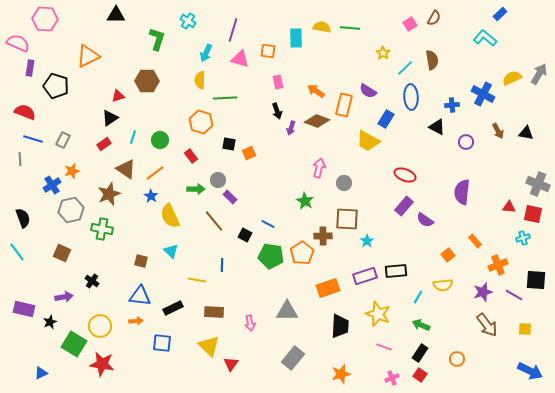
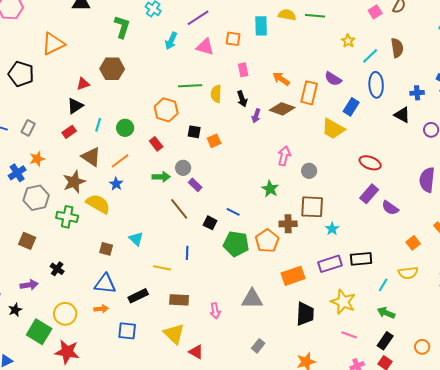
purple line: (233, 30) -> (198, 18), turned 40
yellow semicircle: (200, 80) -> (216, 94), moved
yellow semicircle: (170, 216) -> (98, 204), moved, turned 145
gray rectangle: (293, 358) -> (258, 346), size x0.6
red triangle: (231, 364) -> (196, 352), turned -35

